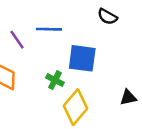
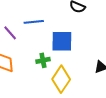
green cross: (55, 80) -> (43, 60), turned -32

